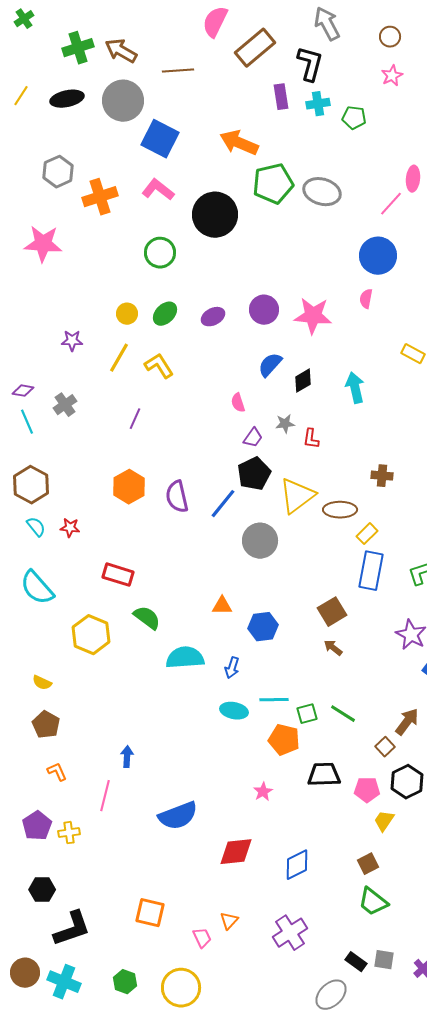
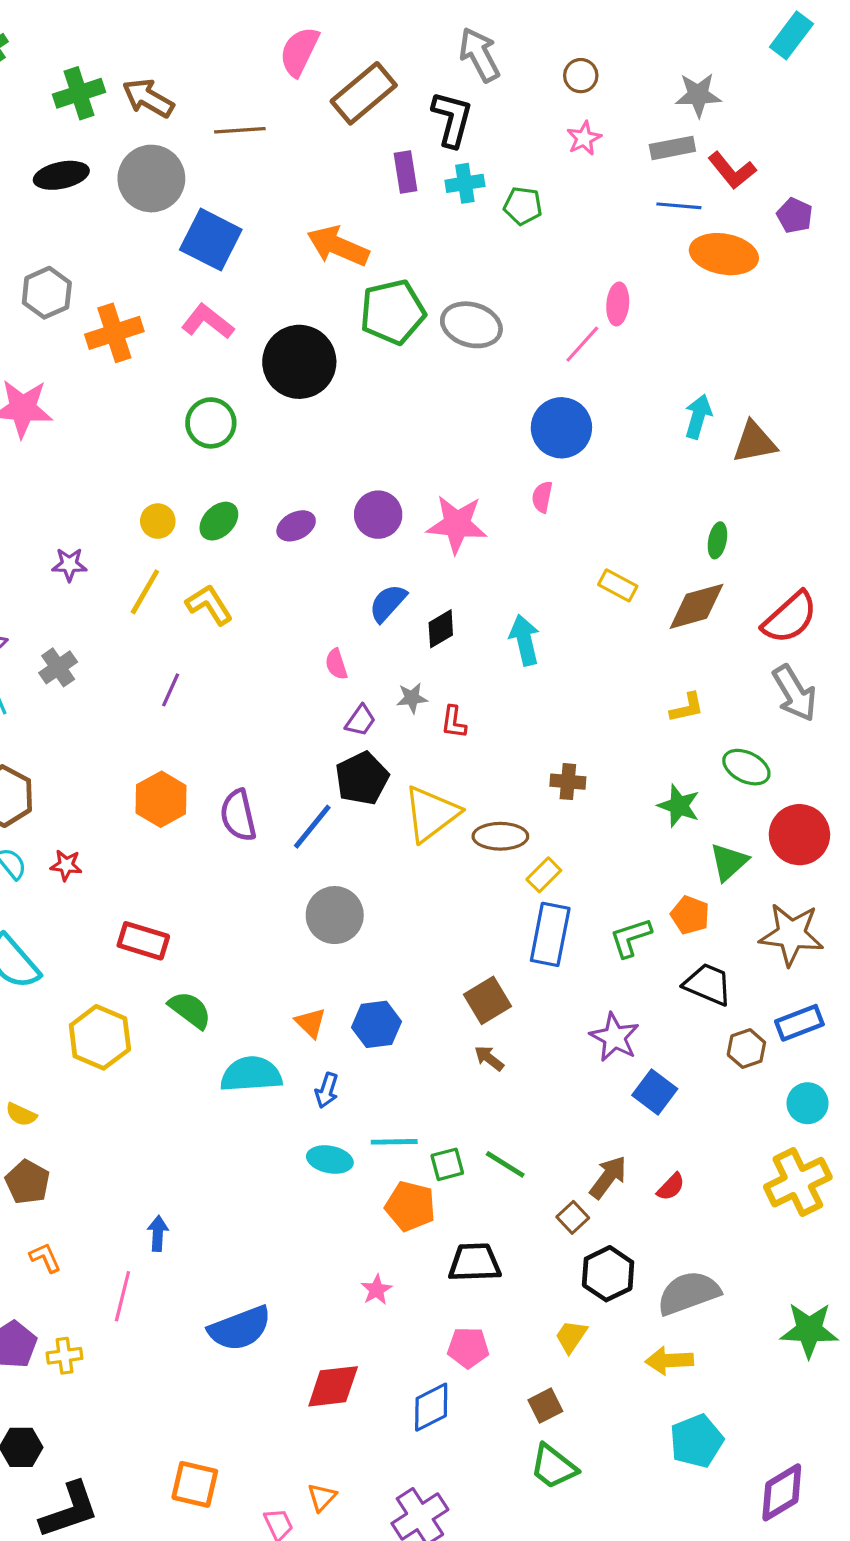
gray circle: (260, 541) -> (335, 915), moved
orange triangle: (222, 606) -> (311, 1023), moved, turned 45
pink pentagon: (367, 790) -> (468, 1348), moved

